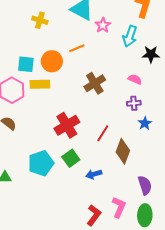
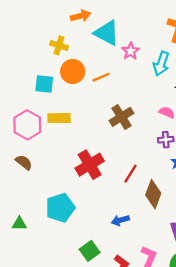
orange circle: (52, 61) -> (73, 72), moved
cyan square: (26, 64) -> (44, 84), moved
green square: (71, 158) -> (90, 251), moved

